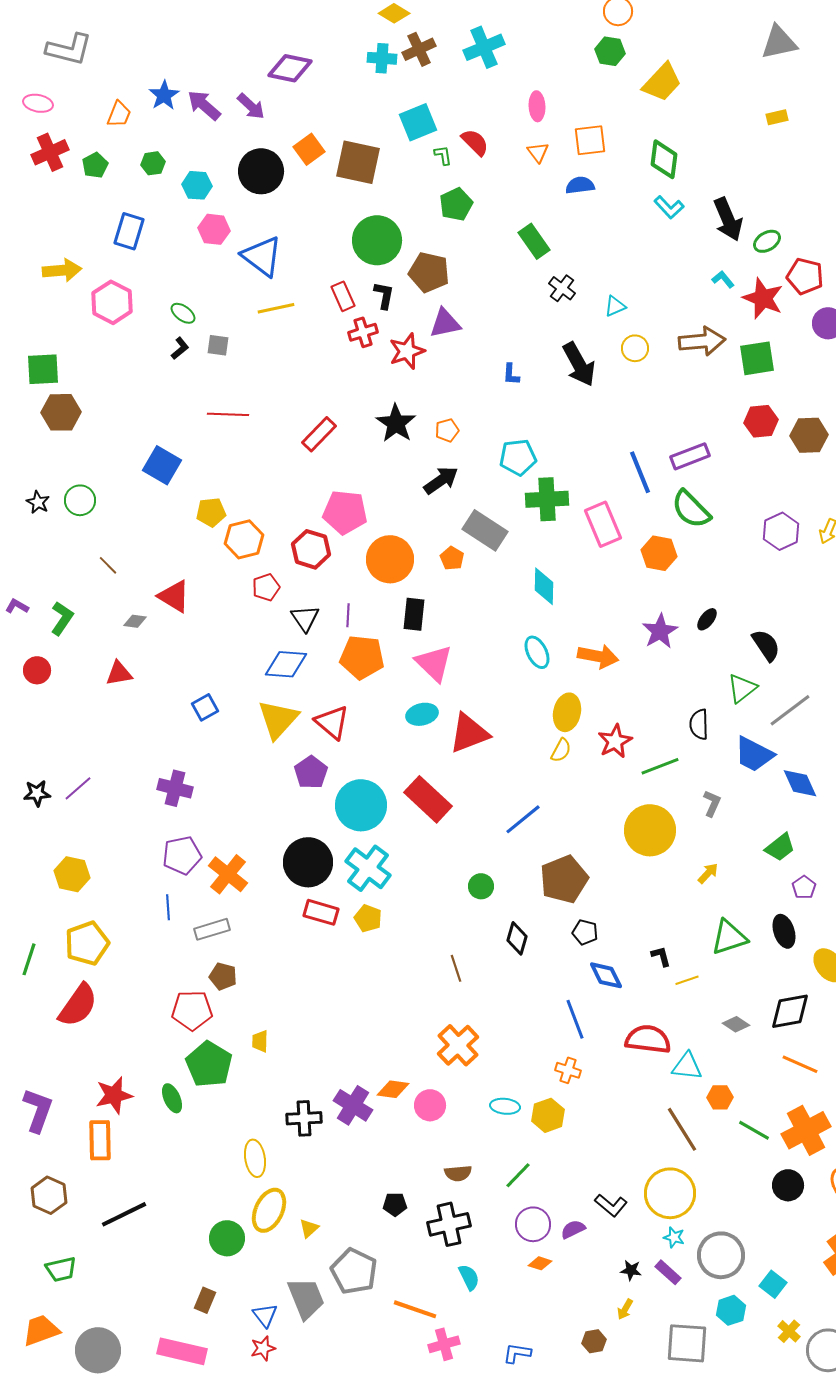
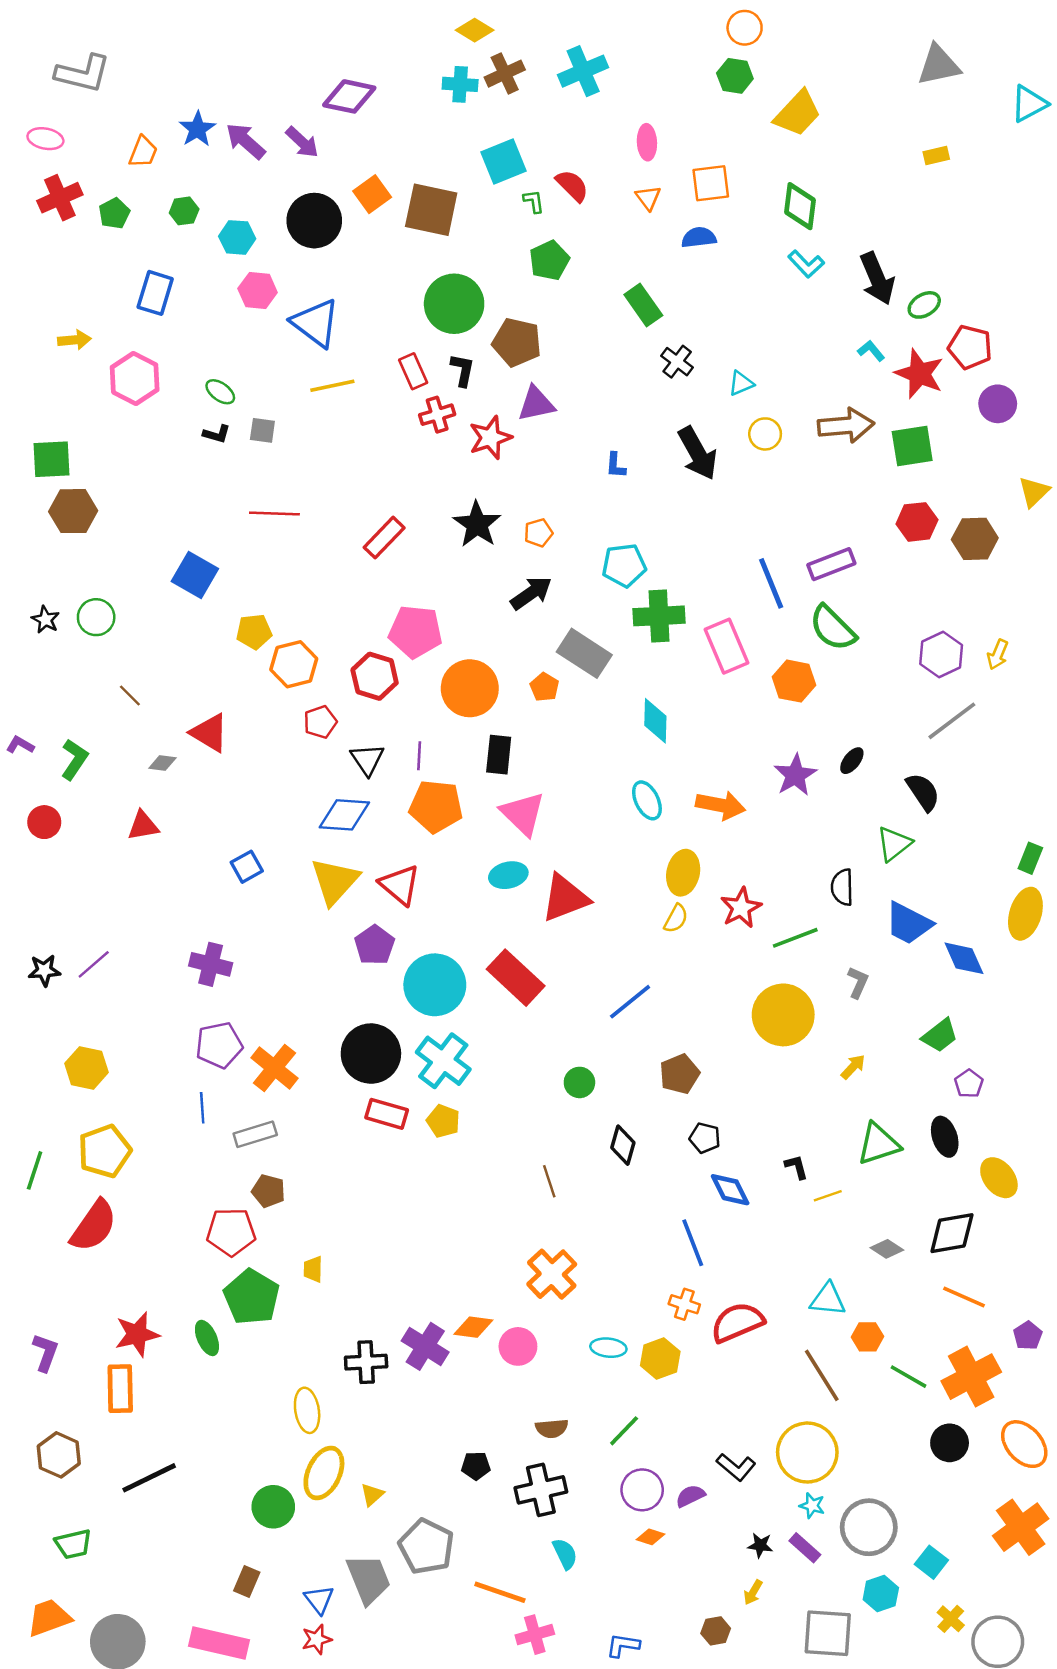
yellow arrow: (62, 270) -> (74, 340), size x0.7
black L-shape: (180, 348) -> (217, 434), turned 55
gray line: (790, 710) -> (952, 721), moved
brown pentagon: (564, 879) -> (680, 1074), size x0.7
red semicircle: (648, 1039) -> (737, 1322), moved, turned -30
purple L-shape: (38, 1110) -> (45, 1352), size x0.7

